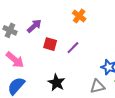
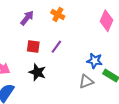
purple arrow: (34, 26) -> (27, 18), moved
black star: (57, 83) -> (37, 72), moved

